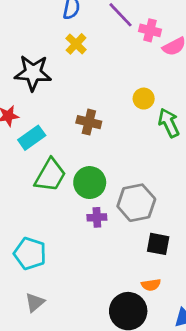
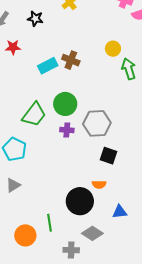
black star: (33, 73) -> (35, 19), size x0.6
cyan rectangle: (32, 138) -> (48, 66), moved
green trapezoid: (50, 175) -> (34, 115), moved

